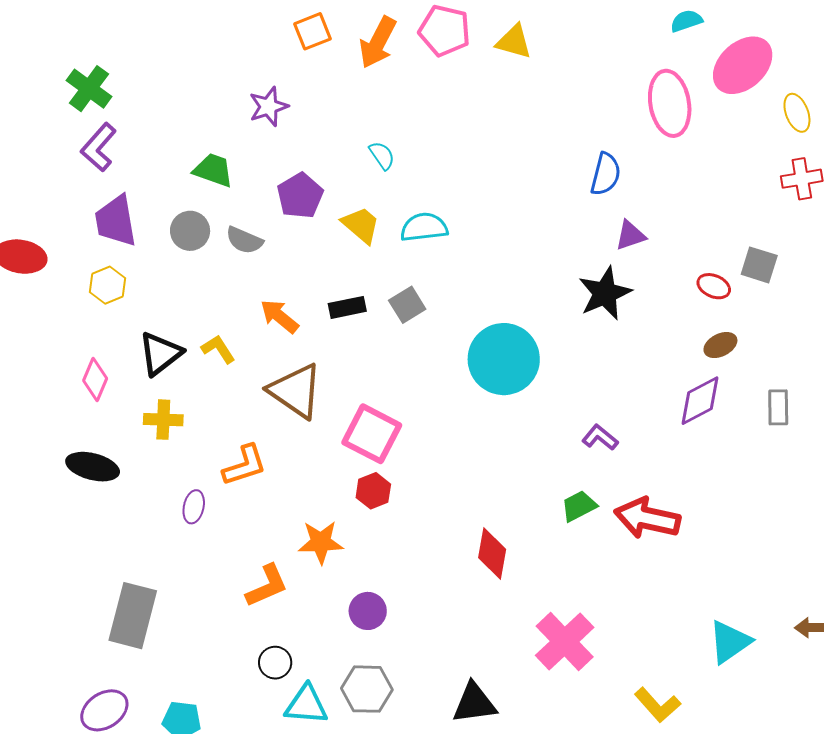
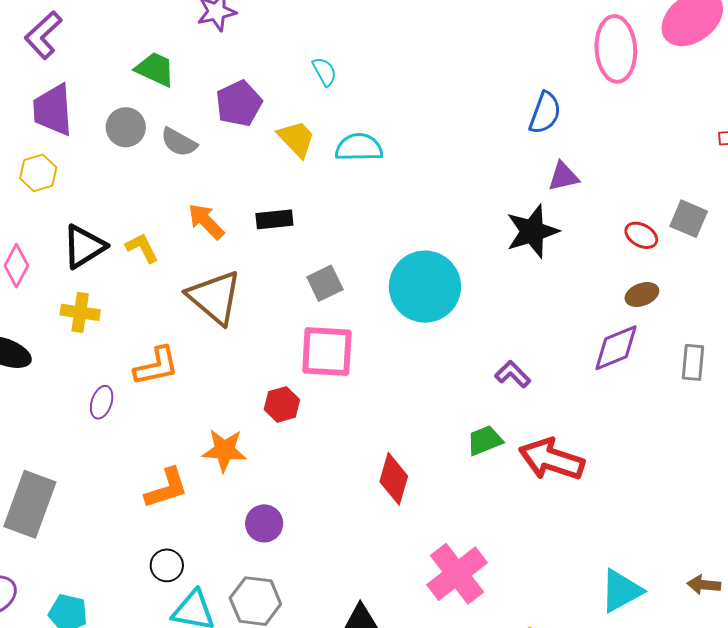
gray square: (407, 305) -> (325, 283), moved
pink square: (372, 434) -> (327, 352), moved, turned -30

